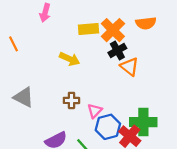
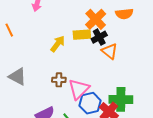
yellow rectangle: (88, 29) -> (82, 35), moved
yellow arrow: (70, 59) -> (58, 44), turned -78
pink triangle: (95, 111) -> (79, 89), size x1.6

